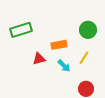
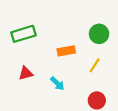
red triangle: (39, 59) -> (26, 73), moved
cyan arrow: (64, 66) -> (57, 84), moved

